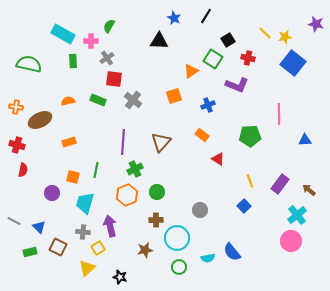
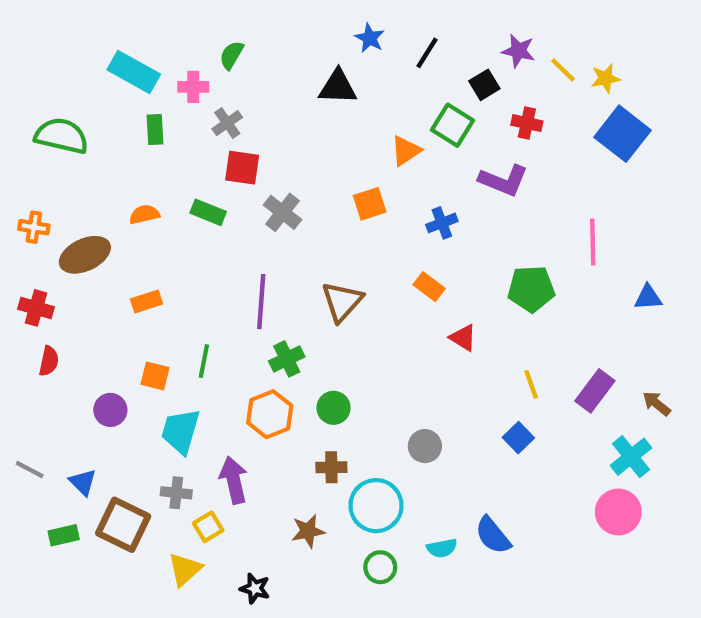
black line: (206, 16) -> (427, 53), moved
purple star: (316, 24) -> (518, 51), moved
brown square: (58, 247) -> (123, 525), size x1.4

